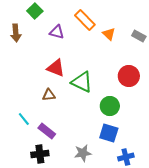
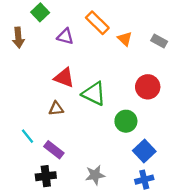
blue square: (109, 133) -> (144, 151), moved, turned 30

